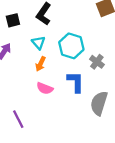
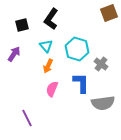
pink semicircle: (45, 88) -> (52, 89), turned 91
gray semicircle: (99, 103) -> (103, 103), turned -115

